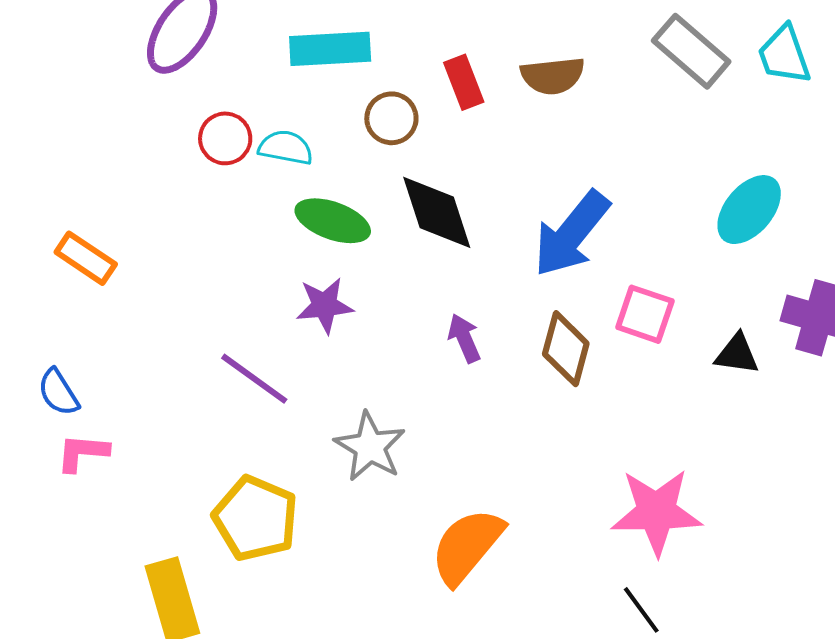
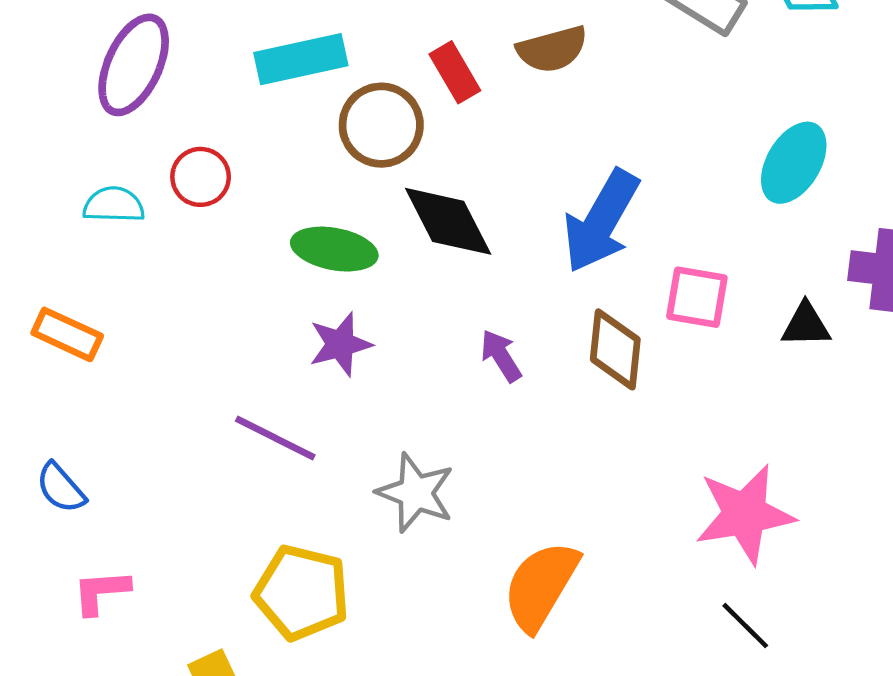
brown circle: (391, 118) -> (381, 125), size x1.4
cyan semicircle: (286, 148) -> (114, 205), moved
pink L-shape: (82, 453) -> (101, 592), moved

